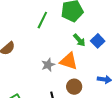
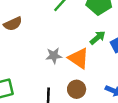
green arrow: (79, 40) -> (98, 38), turned -104

